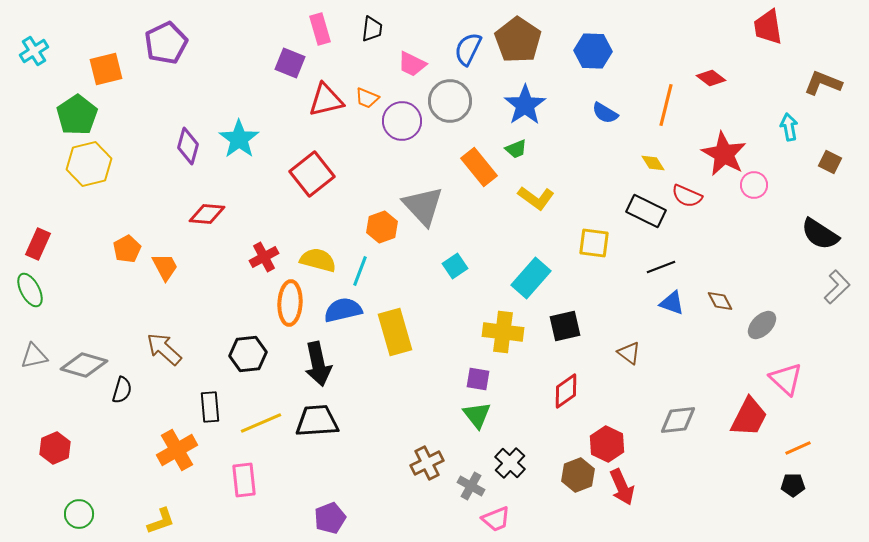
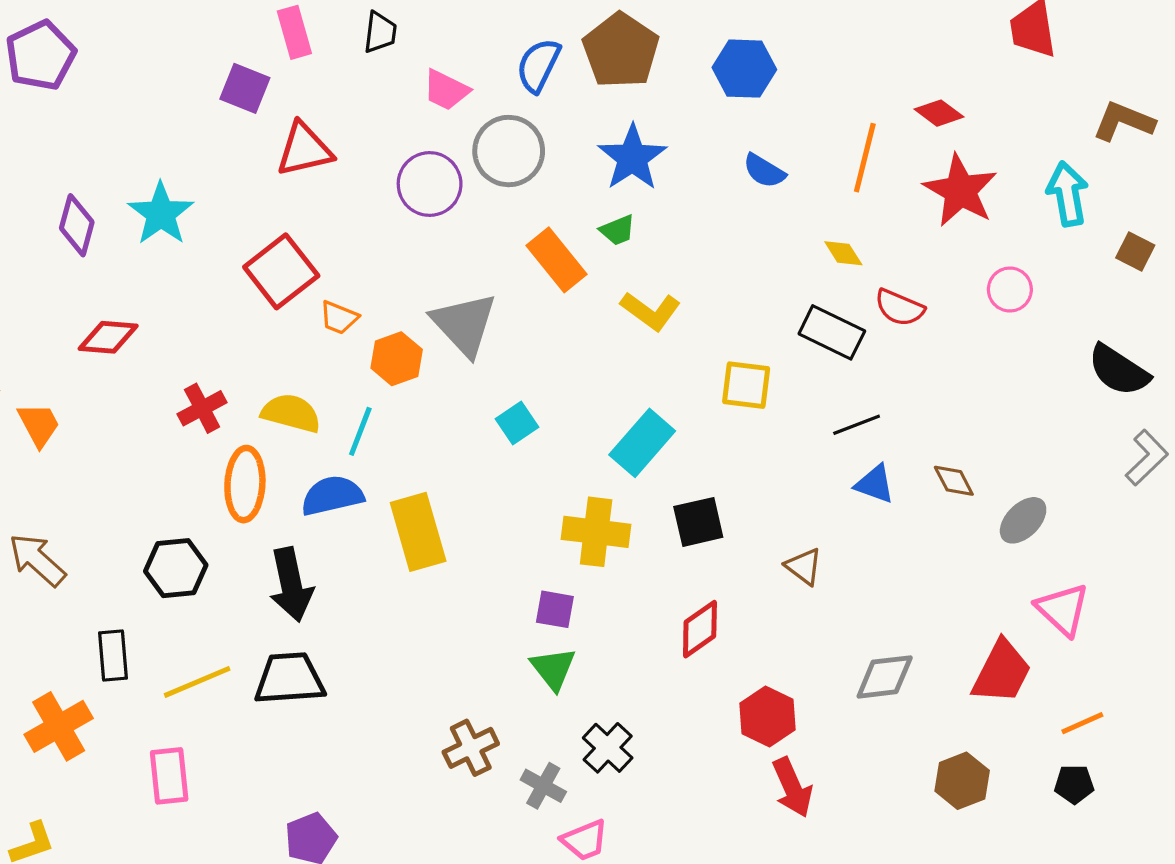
orange trapezoid: (367, 98) -> (339, 318), moved
cyan arrow: (789, 127) -> (1068, 194), size x1.4
red star: (724, 154) -> (960, 191), moved
brown hexagon: (578, 475) -> (962, 781), moved

